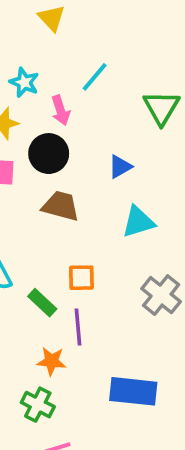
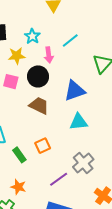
blue triangle: (120, 167) -> (75, 91), size x1.6
orange square: (81, 278) -> (43, 146), turned -35
purple line: (78, 327) -> (59, 179), moved, turned 48

